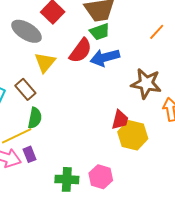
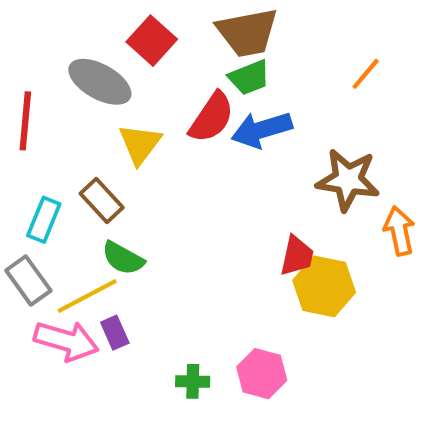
green semicircle: (35, 118) -> (123, 258), turned 110
green cross: (67, 179) -> (193, 381), size x0.7

